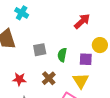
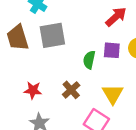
gray square: (40, 50) -> (52, 35), moved, size x1.5
purple square: (86, 59) -> (112, 50), moved

